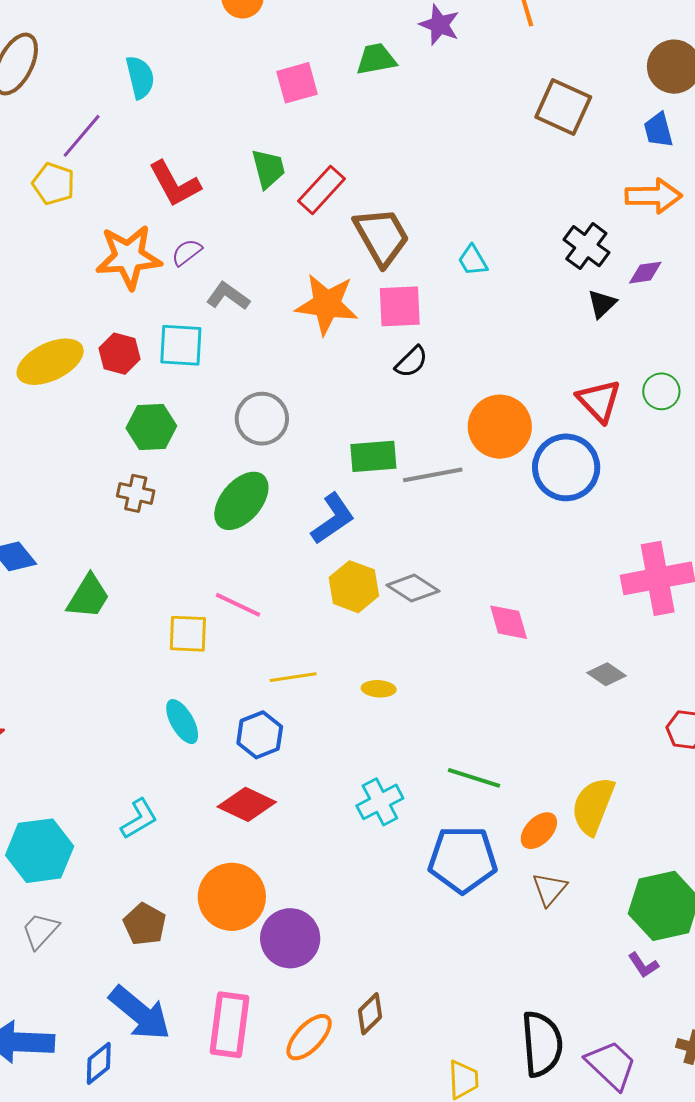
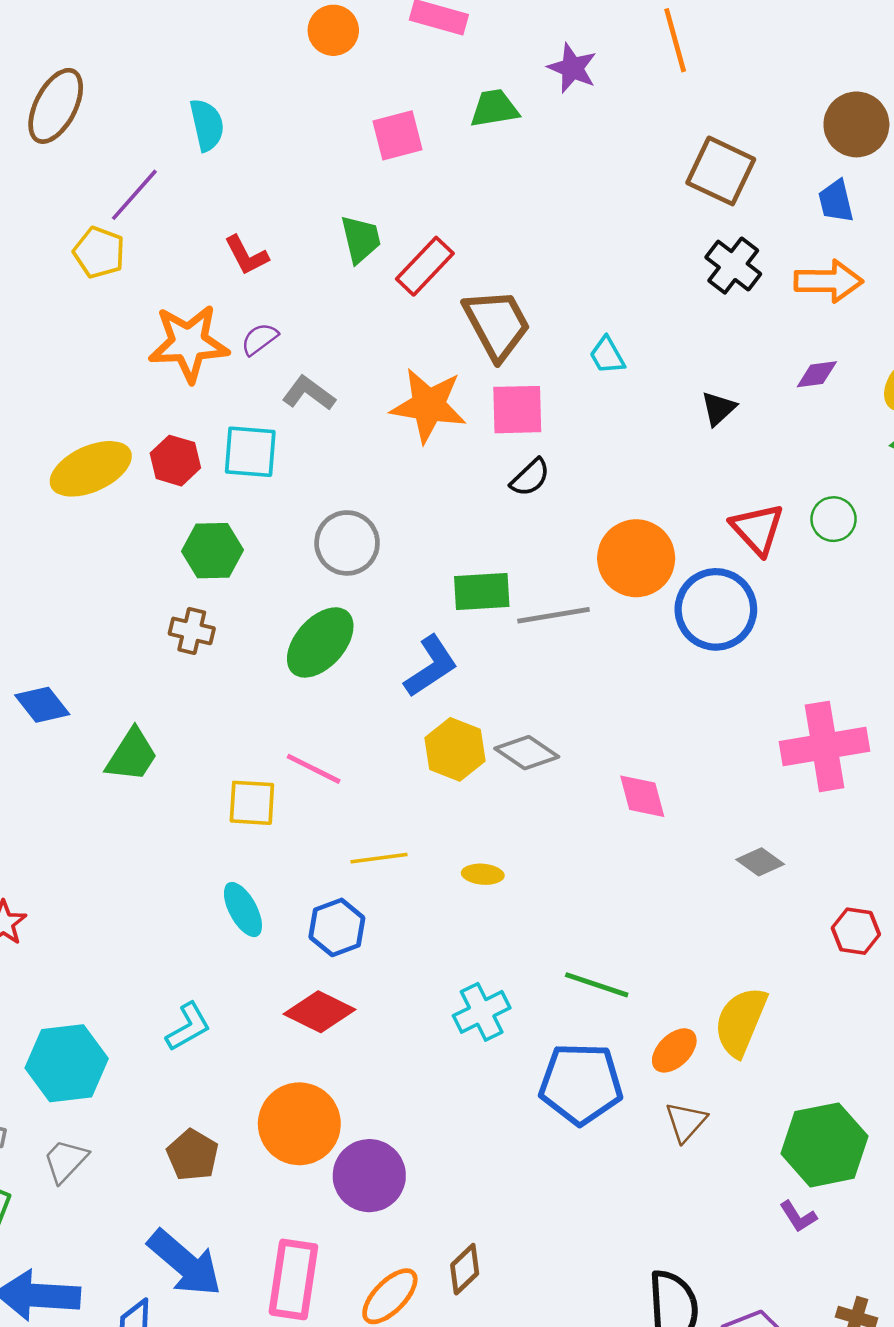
red L-shape: (175, 184) -> (246, 255), size x0.7
black cross: (586, 246) -> (733, 266), moved
black triangle: (602, 304) -> (718, 408), moved

